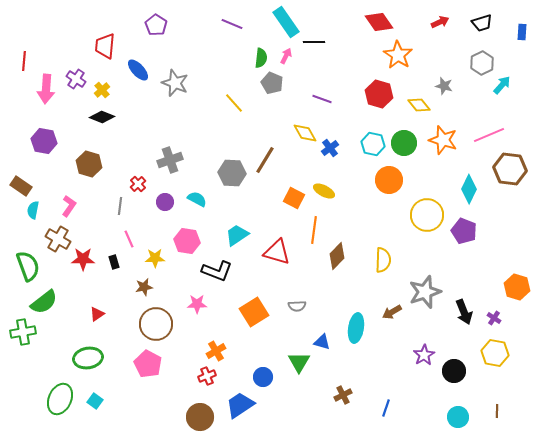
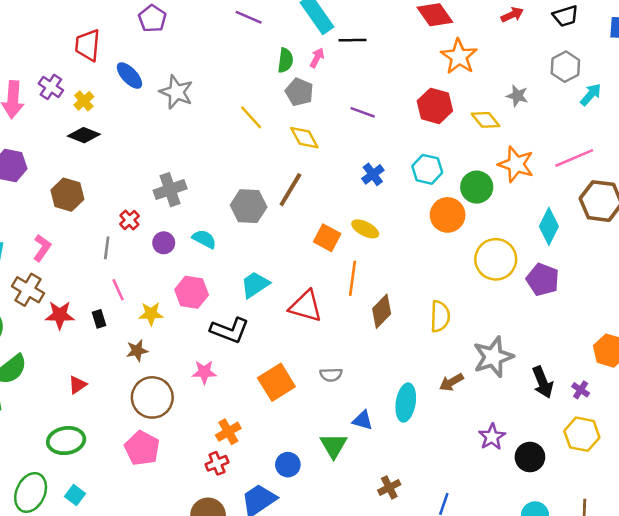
yellow diamond: (305, 133) -> (304, 138), moved
green circle: (404, 143) -> (477, 187), moved

